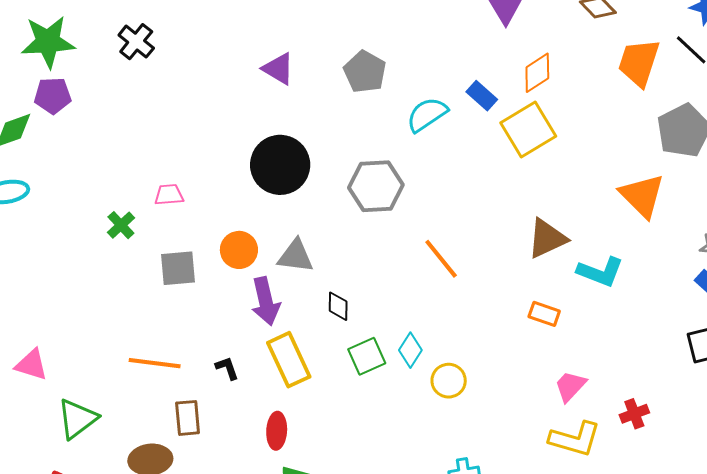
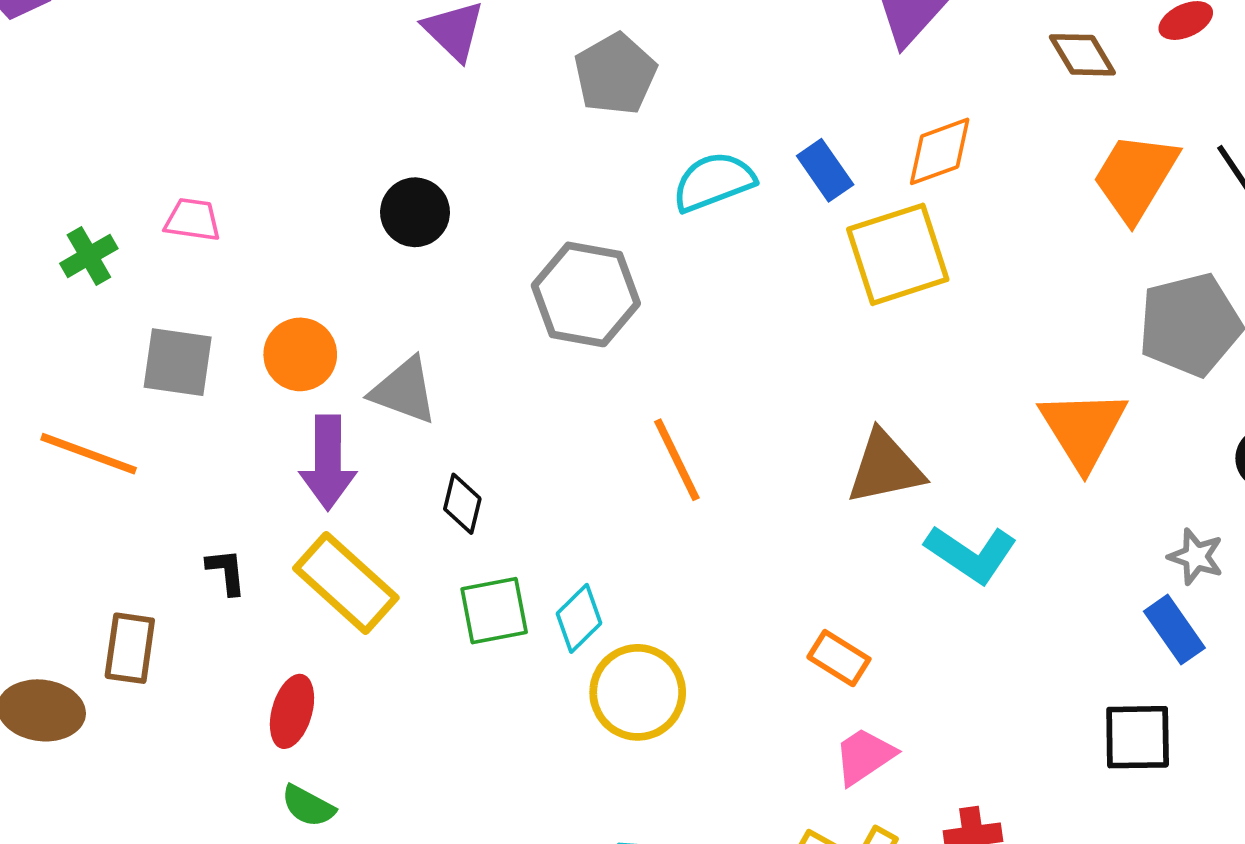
black circle: (280, 165) -> (415, 212), size x0.6
orange rectangle: (544, 314) -> (839, 658), moved
yellow rectangle: (289, 360) -> (346, 583), turned -36
orange line: (155, 363) -> (89, 454), moved
yellow circle: (449, 381) -> (638, 692), size x1.4

